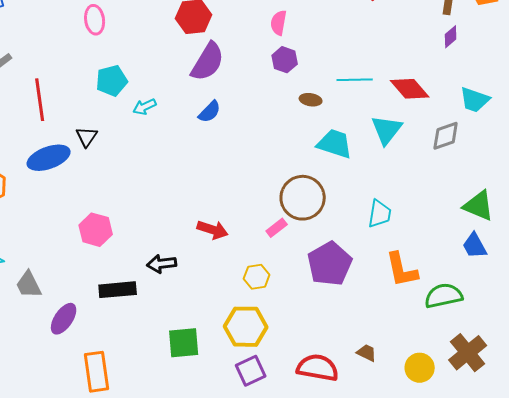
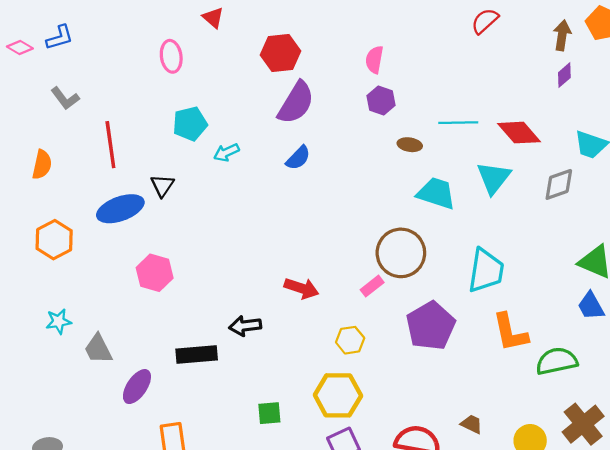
cyan trapezoid: (380, 214) -> (486, 271), size x1.4
pink hexagon: (96, 230) -> (155, 273), moved
green square: (184, 343) -> (269, 413), size x0.7

